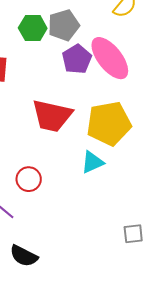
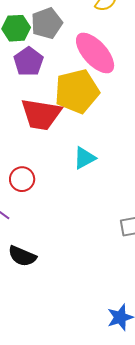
purple pentagon: (77, 59) -> (29, 62), moved
yellow pentagon: (109, 123) -> (77, 91), moved

